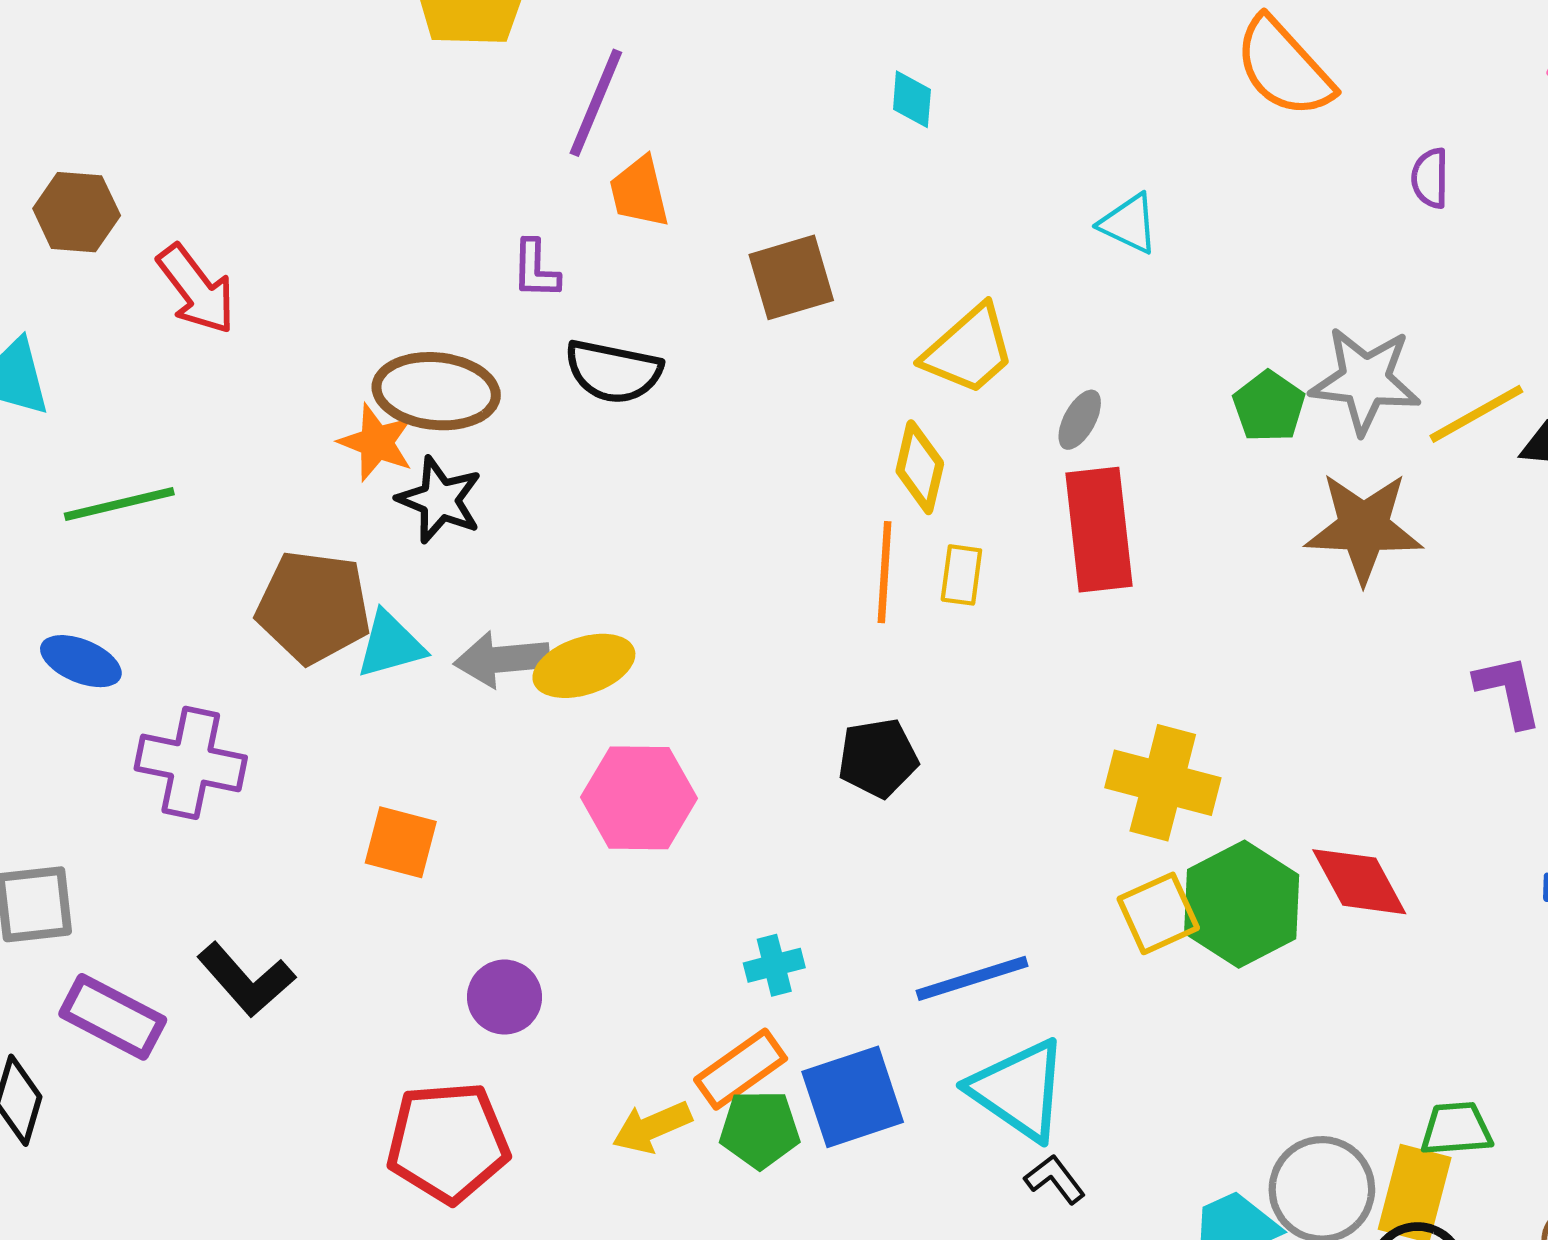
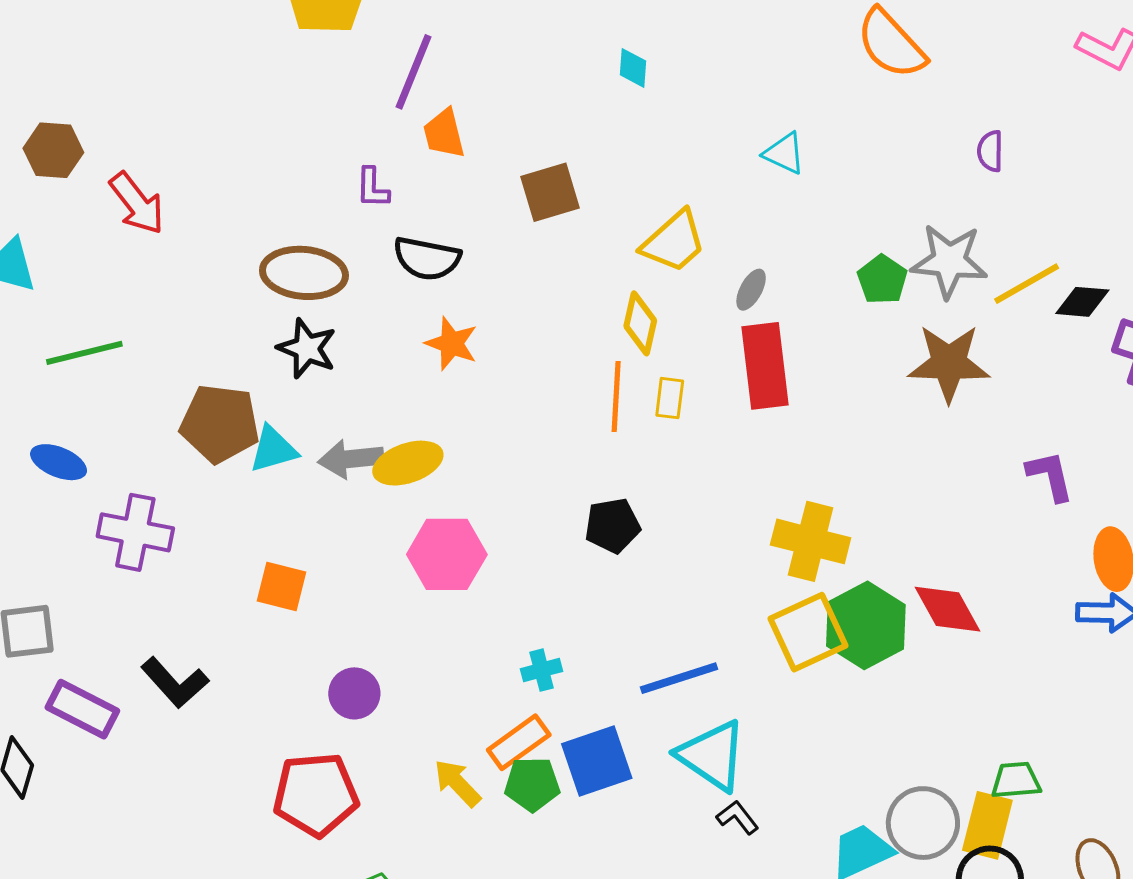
purple semicircle: (1430, 178) -> (990, 151), moved
orange star: (376, 442) -> (452, 343), moved
yellow square: (1158, 913) -> (808, 632), size x1.4
yellow arrow: (652, 1127) -> (457, 783), turned 70

